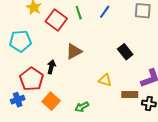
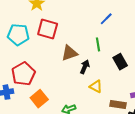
green line: (79, 13) -> (98, 44), moved
red square: (56, 20) -> (48, 29), moved, turned -30
black arrow: (51, 67) -> (85, 67), moved

